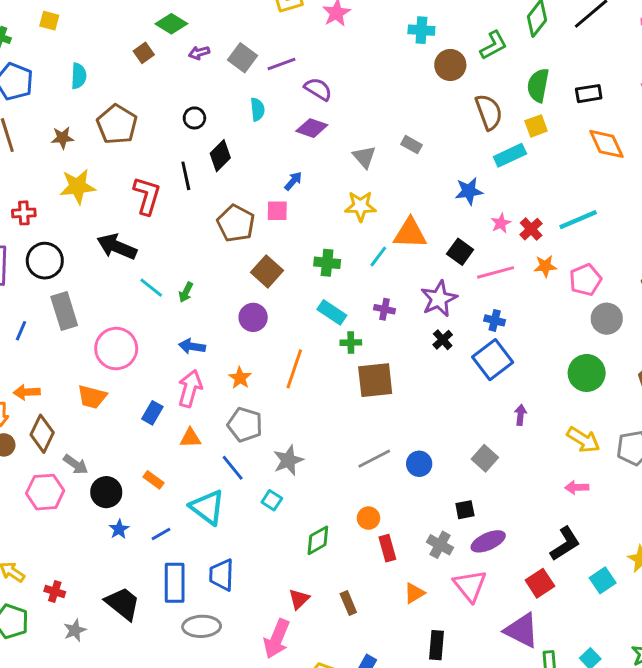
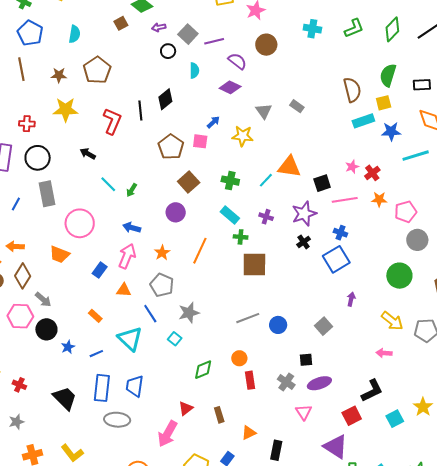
green L-shape: (493, 45) -> (354, 28), moved
brown circle: (450, 65) -> (266, 45), moved
black circle: (194, 118) -> (168, 51), moved
blue star: (469, 191) -> (391, 131), moved
yellow star: (360, 206) -> (243, 136), moved
cyan line: (578, 220) -> (416, 156), moved
black arrow: (117, 247) -> (88, 154), size x0.6
black square: (460, 252) -> (322, 183), turned 30
black circle: (106, 492) -> (46, 329), moved
pink triangle: (470, 586) -> (304, 412), size x0.7
orange triangle: (414, 593) -> (249, 433), moved
gray star: (75, 630) -> (16, 422), moved

